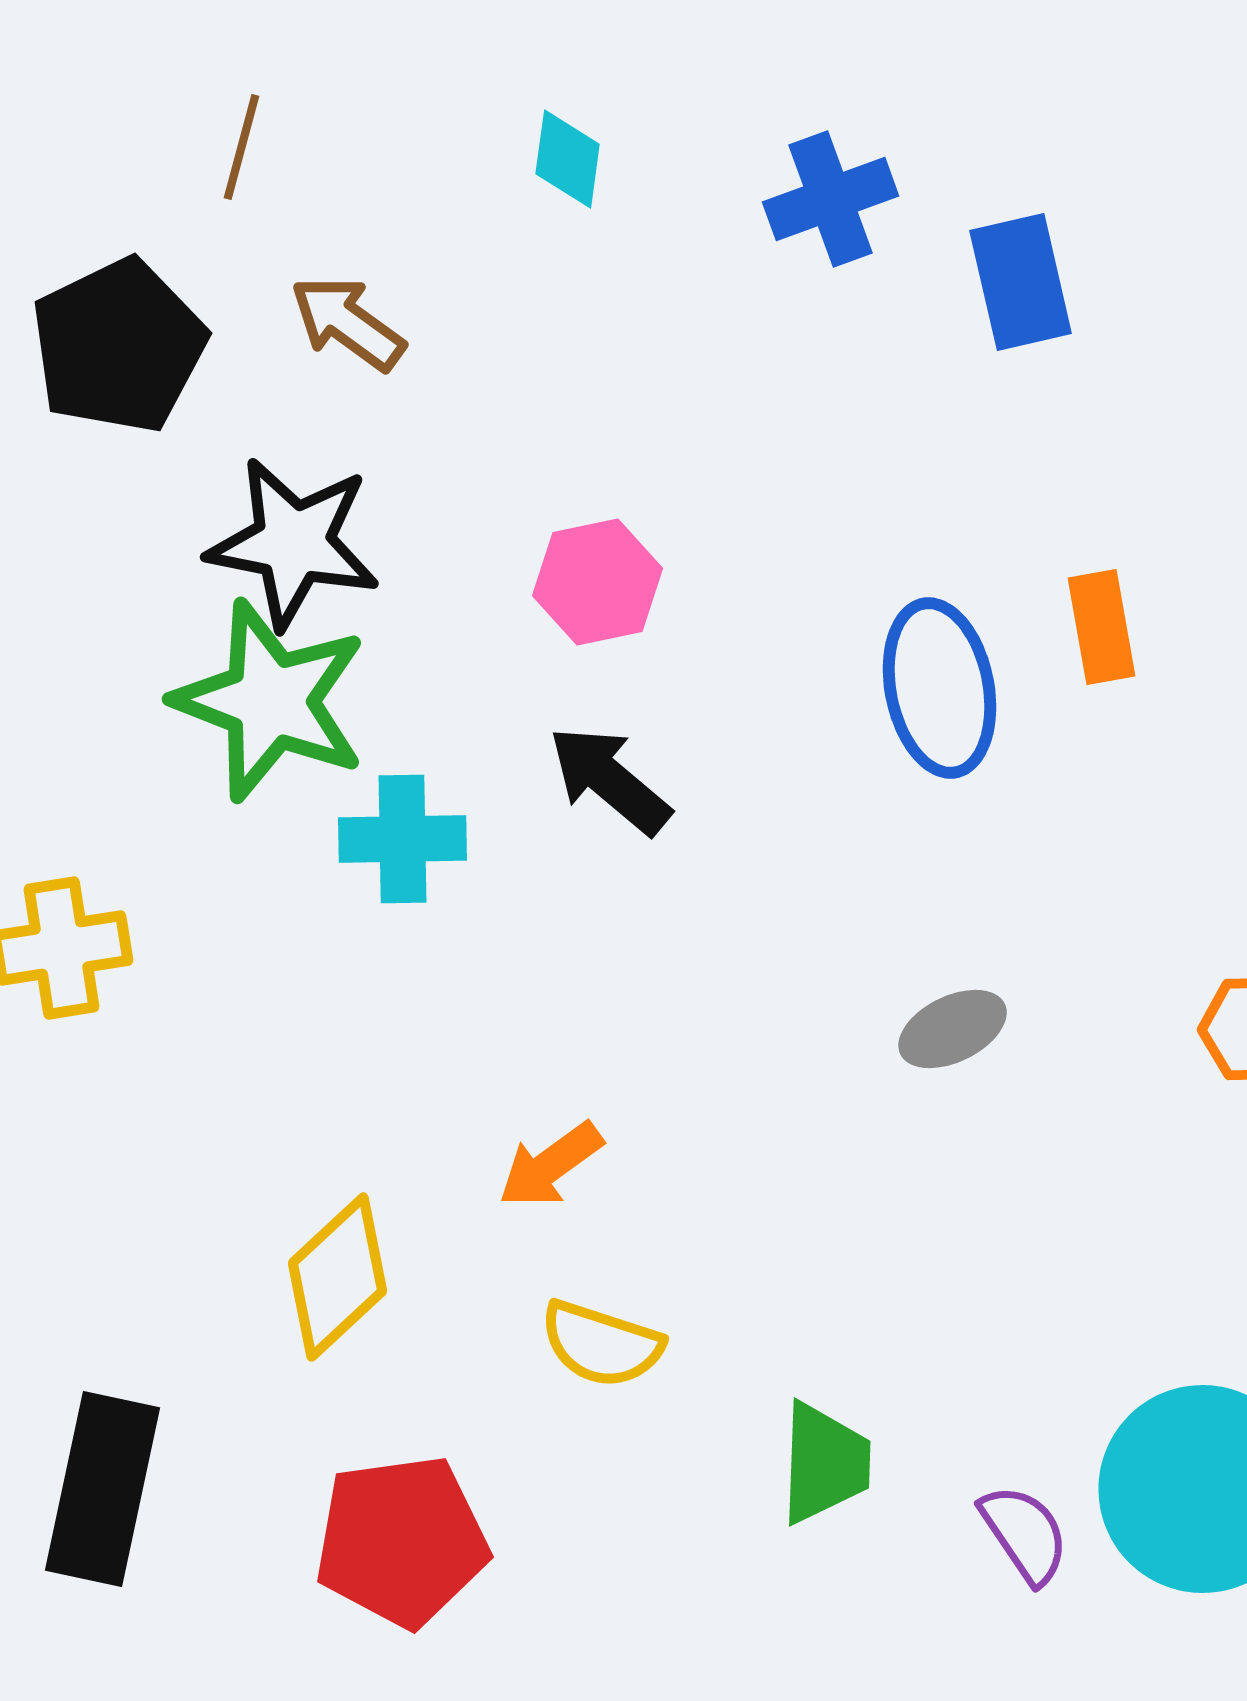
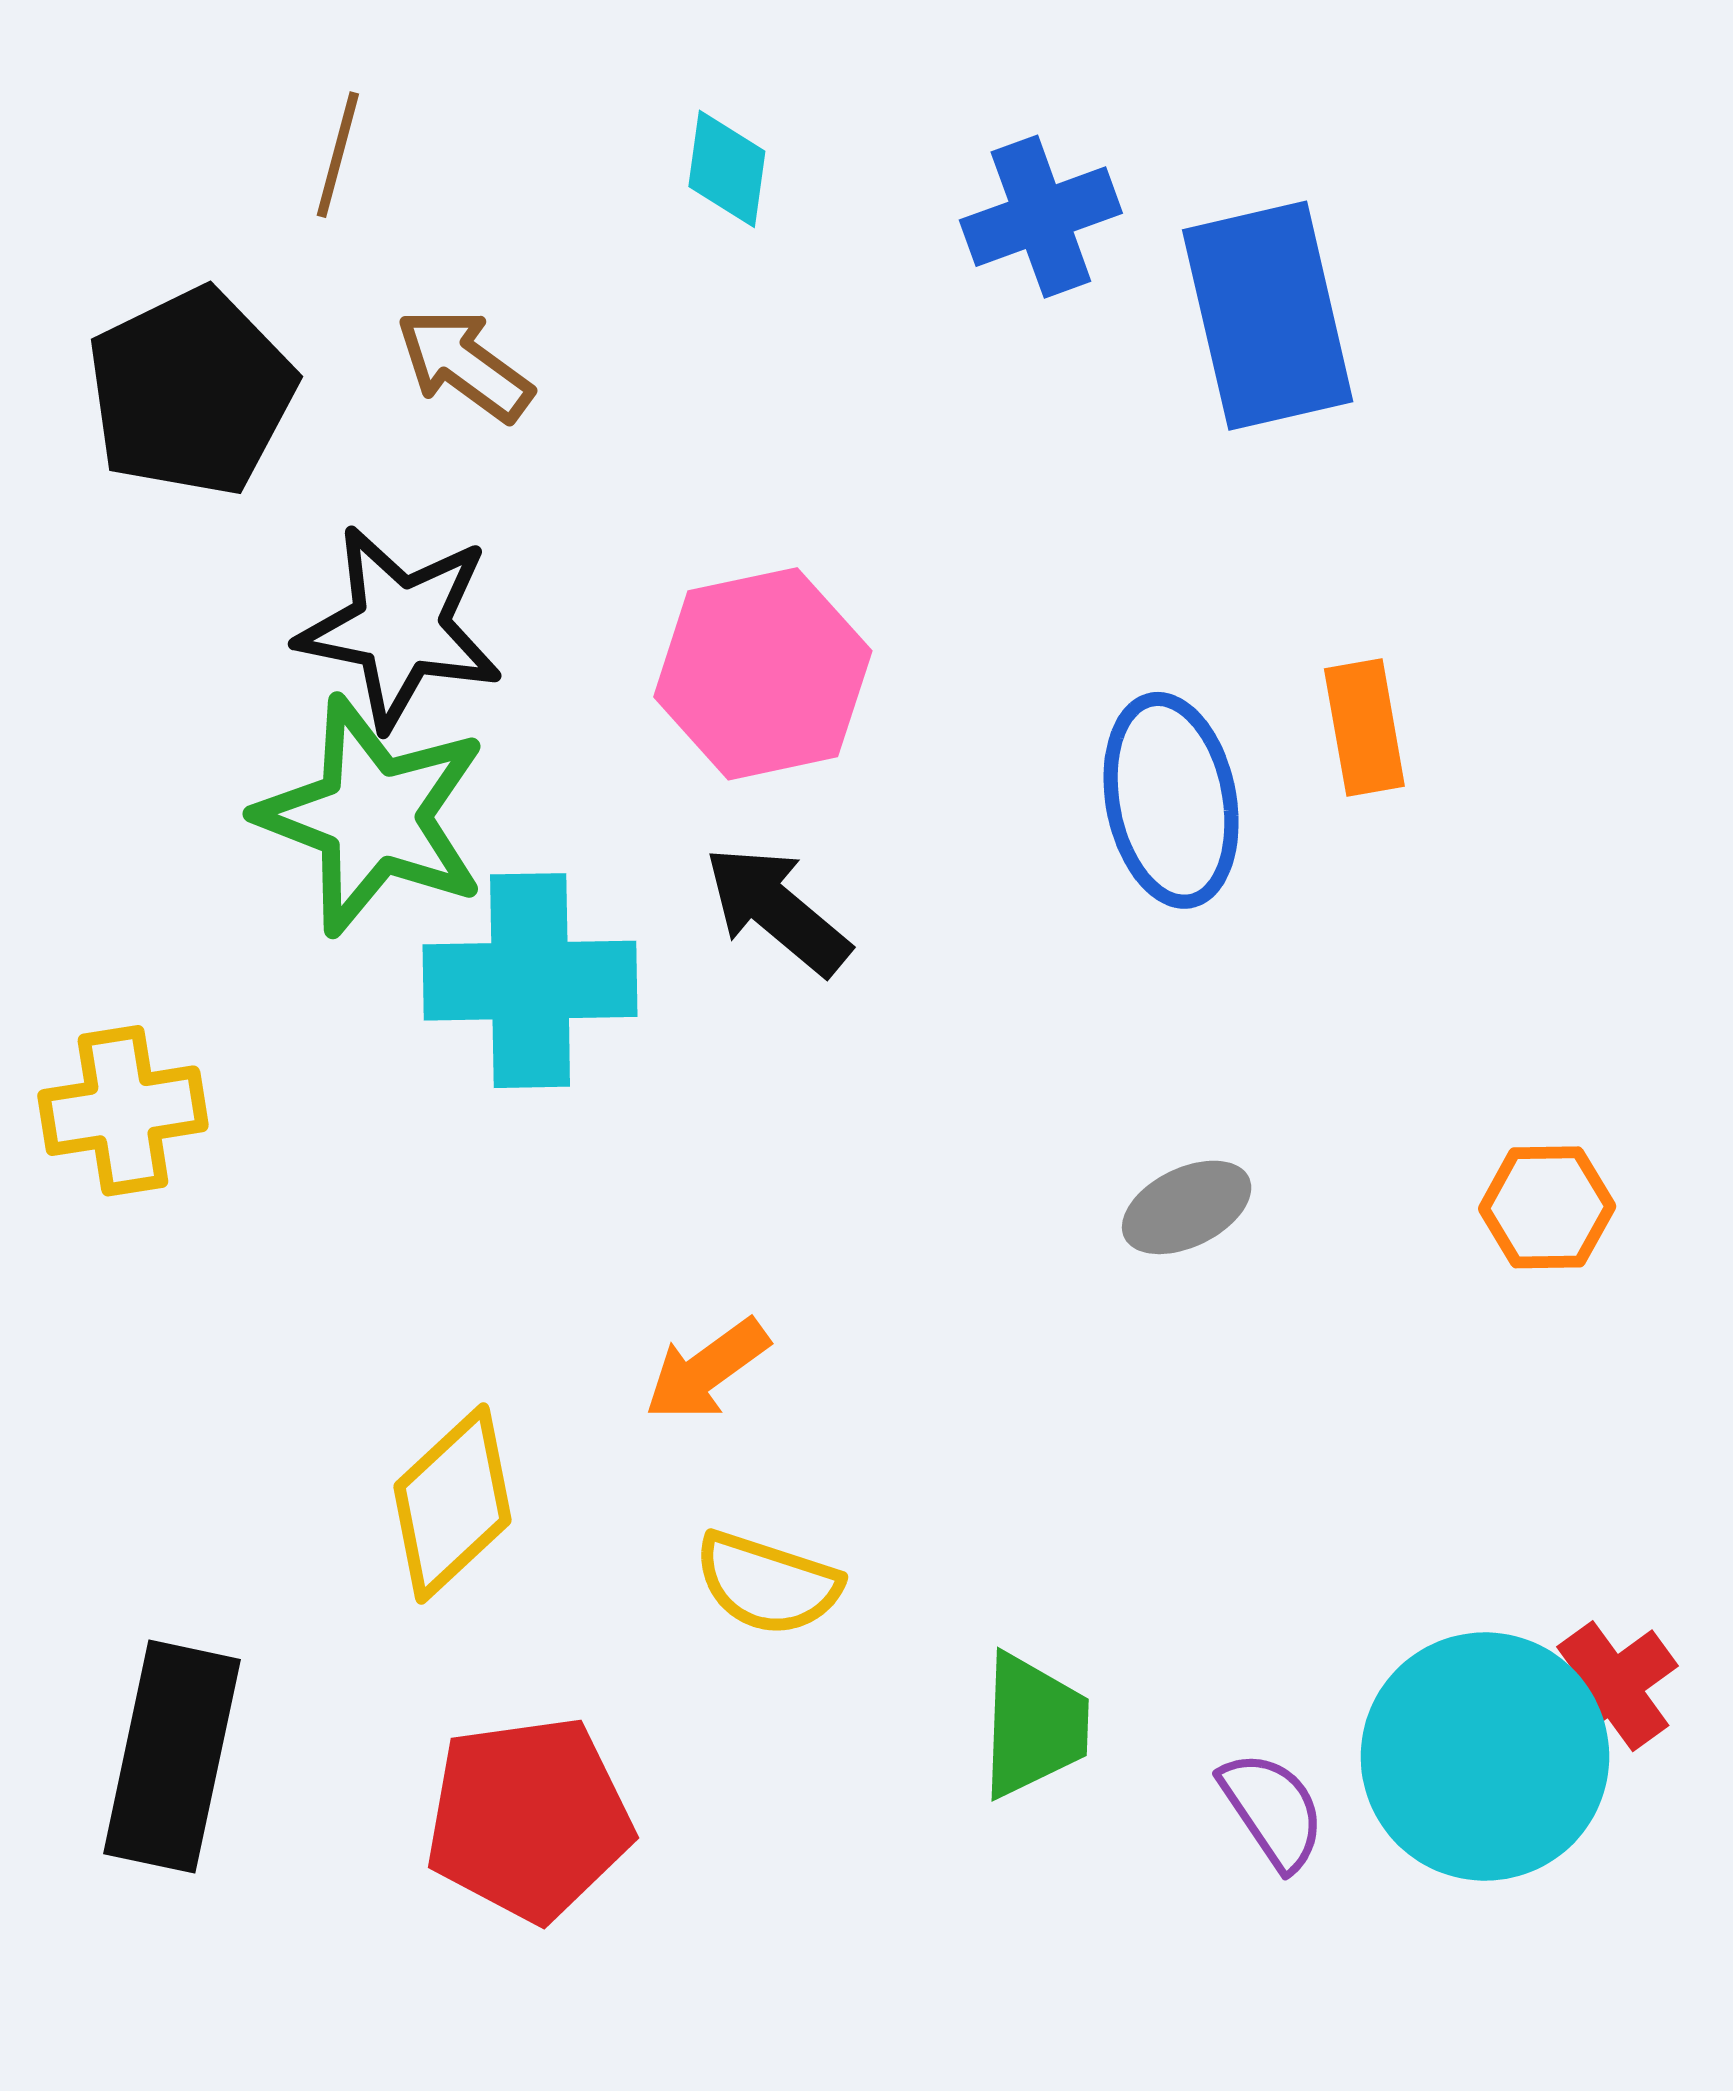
blue rectangle: (1021, 282) -> (1268, 316), size x1.4
pink hexagon: (598, 582) -> (763, 674), size x1.4
cyan cross: (403, 839) -> (530, 981), size x1.4

